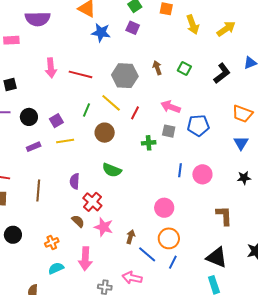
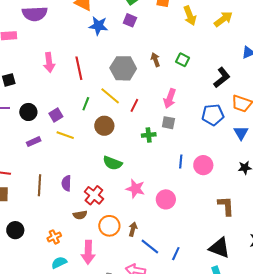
black L-shape: (222, 73) -> (222, 78), moved
red line: (81, 74) -> (79, 68), turned 65
pink arrow: (171, 107) -> (170, 98), turned -90
blue pentagon: (198, 126) -> (213, 115), moved
yellow line: (65, 141) -> (65, 135), turned 30
purple semicircle: (75, 181) -> (66, 183), moved
brown semicircle: (78, 221) -> (80, 215), turned 128
pink star: (104, 227) -> (135, 189), moved
orange circle: (169, 238) -> (109, 226), moved

